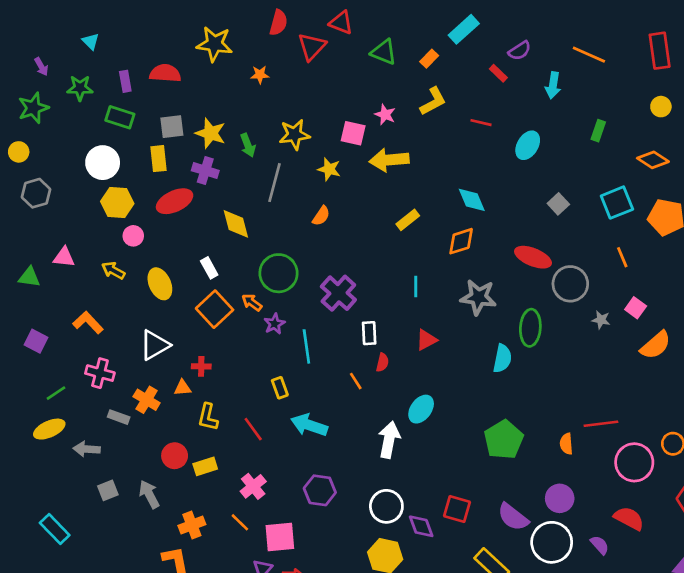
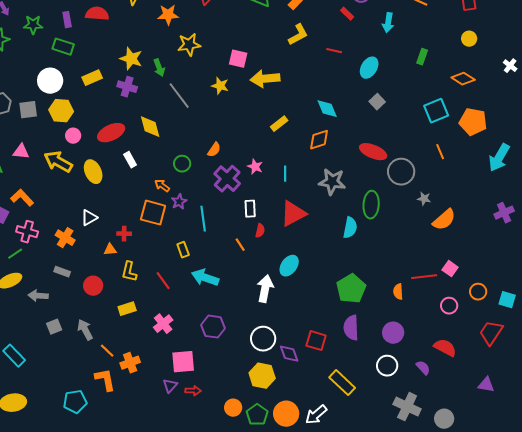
orange star: (260, 75) -> (168, 15), size x1.5
pink star: (385, 115) -> (255, 167), moved
gray square: (172, 127) -> (28, 110), moved
yellow star: (294, 135) -> (189, 45), moved
yellow rectangle: (159, 159) -> (92, 78), turned 72
gray line: (274, 183) -> (179, 96), turned -52
red ellipse: (175, 201) -> (111, 133), moved
gray square: (558, 204) -> (377, 102), moved
orange semicircle: (321, 216) -> (214, 150), moved
yellow arrow: (113, 270) -> (58, 162), size x1.6
green circle: (278, 273) -> (182, 164), size x0.6
pink square: (636, 308) -> (450, 269), moved
orange square: (215, 309) -> (153, 213), moved, turned -32
orange L-shape: (88, 322) -> (22, 198), moved
red triangle: (426, 340) -> (293, 214), size x1.6
white triangle: (155, 345) -> (89, 218), size x0.7
orange semicircle: (656, 345) -> (444, 220), moved
pink cross: (100, 373) -> (27, 232), moved
orange cross: (147, 400) -> (65, 238), moved
red circle: (175, 456) -> (93, 286), moved
pink circle: (634, 462) -> (449, 306), size x0.6
purple semicircle: (513, 517) -> (351, 328), moved, turned 50
orange line: (240, 522) -> (107, 351), moved
orange cross: (192, 525) -> (130, 363), moved
white circle: (552, 542) -> (387, 366), size x0.7

